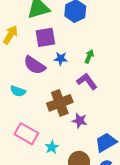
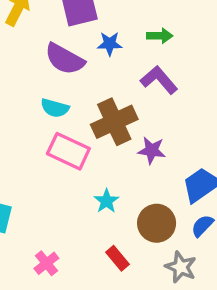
green arrow: (89, 56) -> (160, 36), turned 72
cyan semicircle: (18, 91) -> (55, 108), moved
pink rectangle: (26, 134) -> (68, 151), moved

